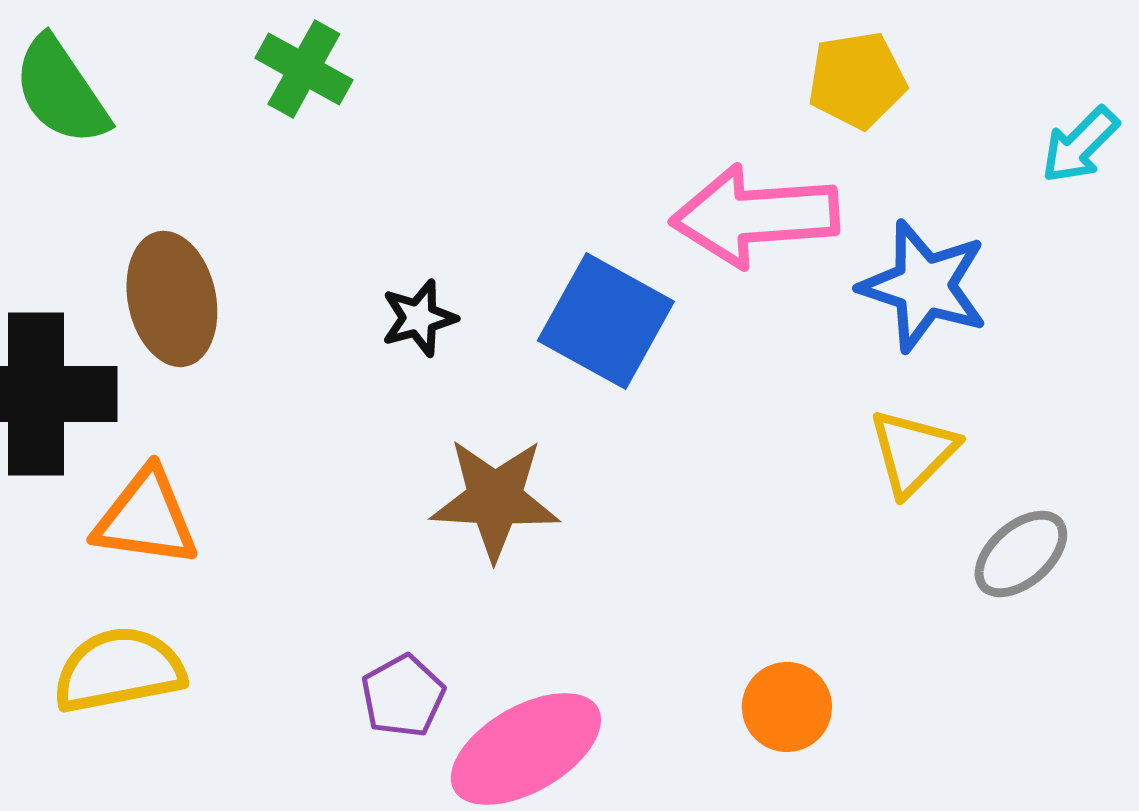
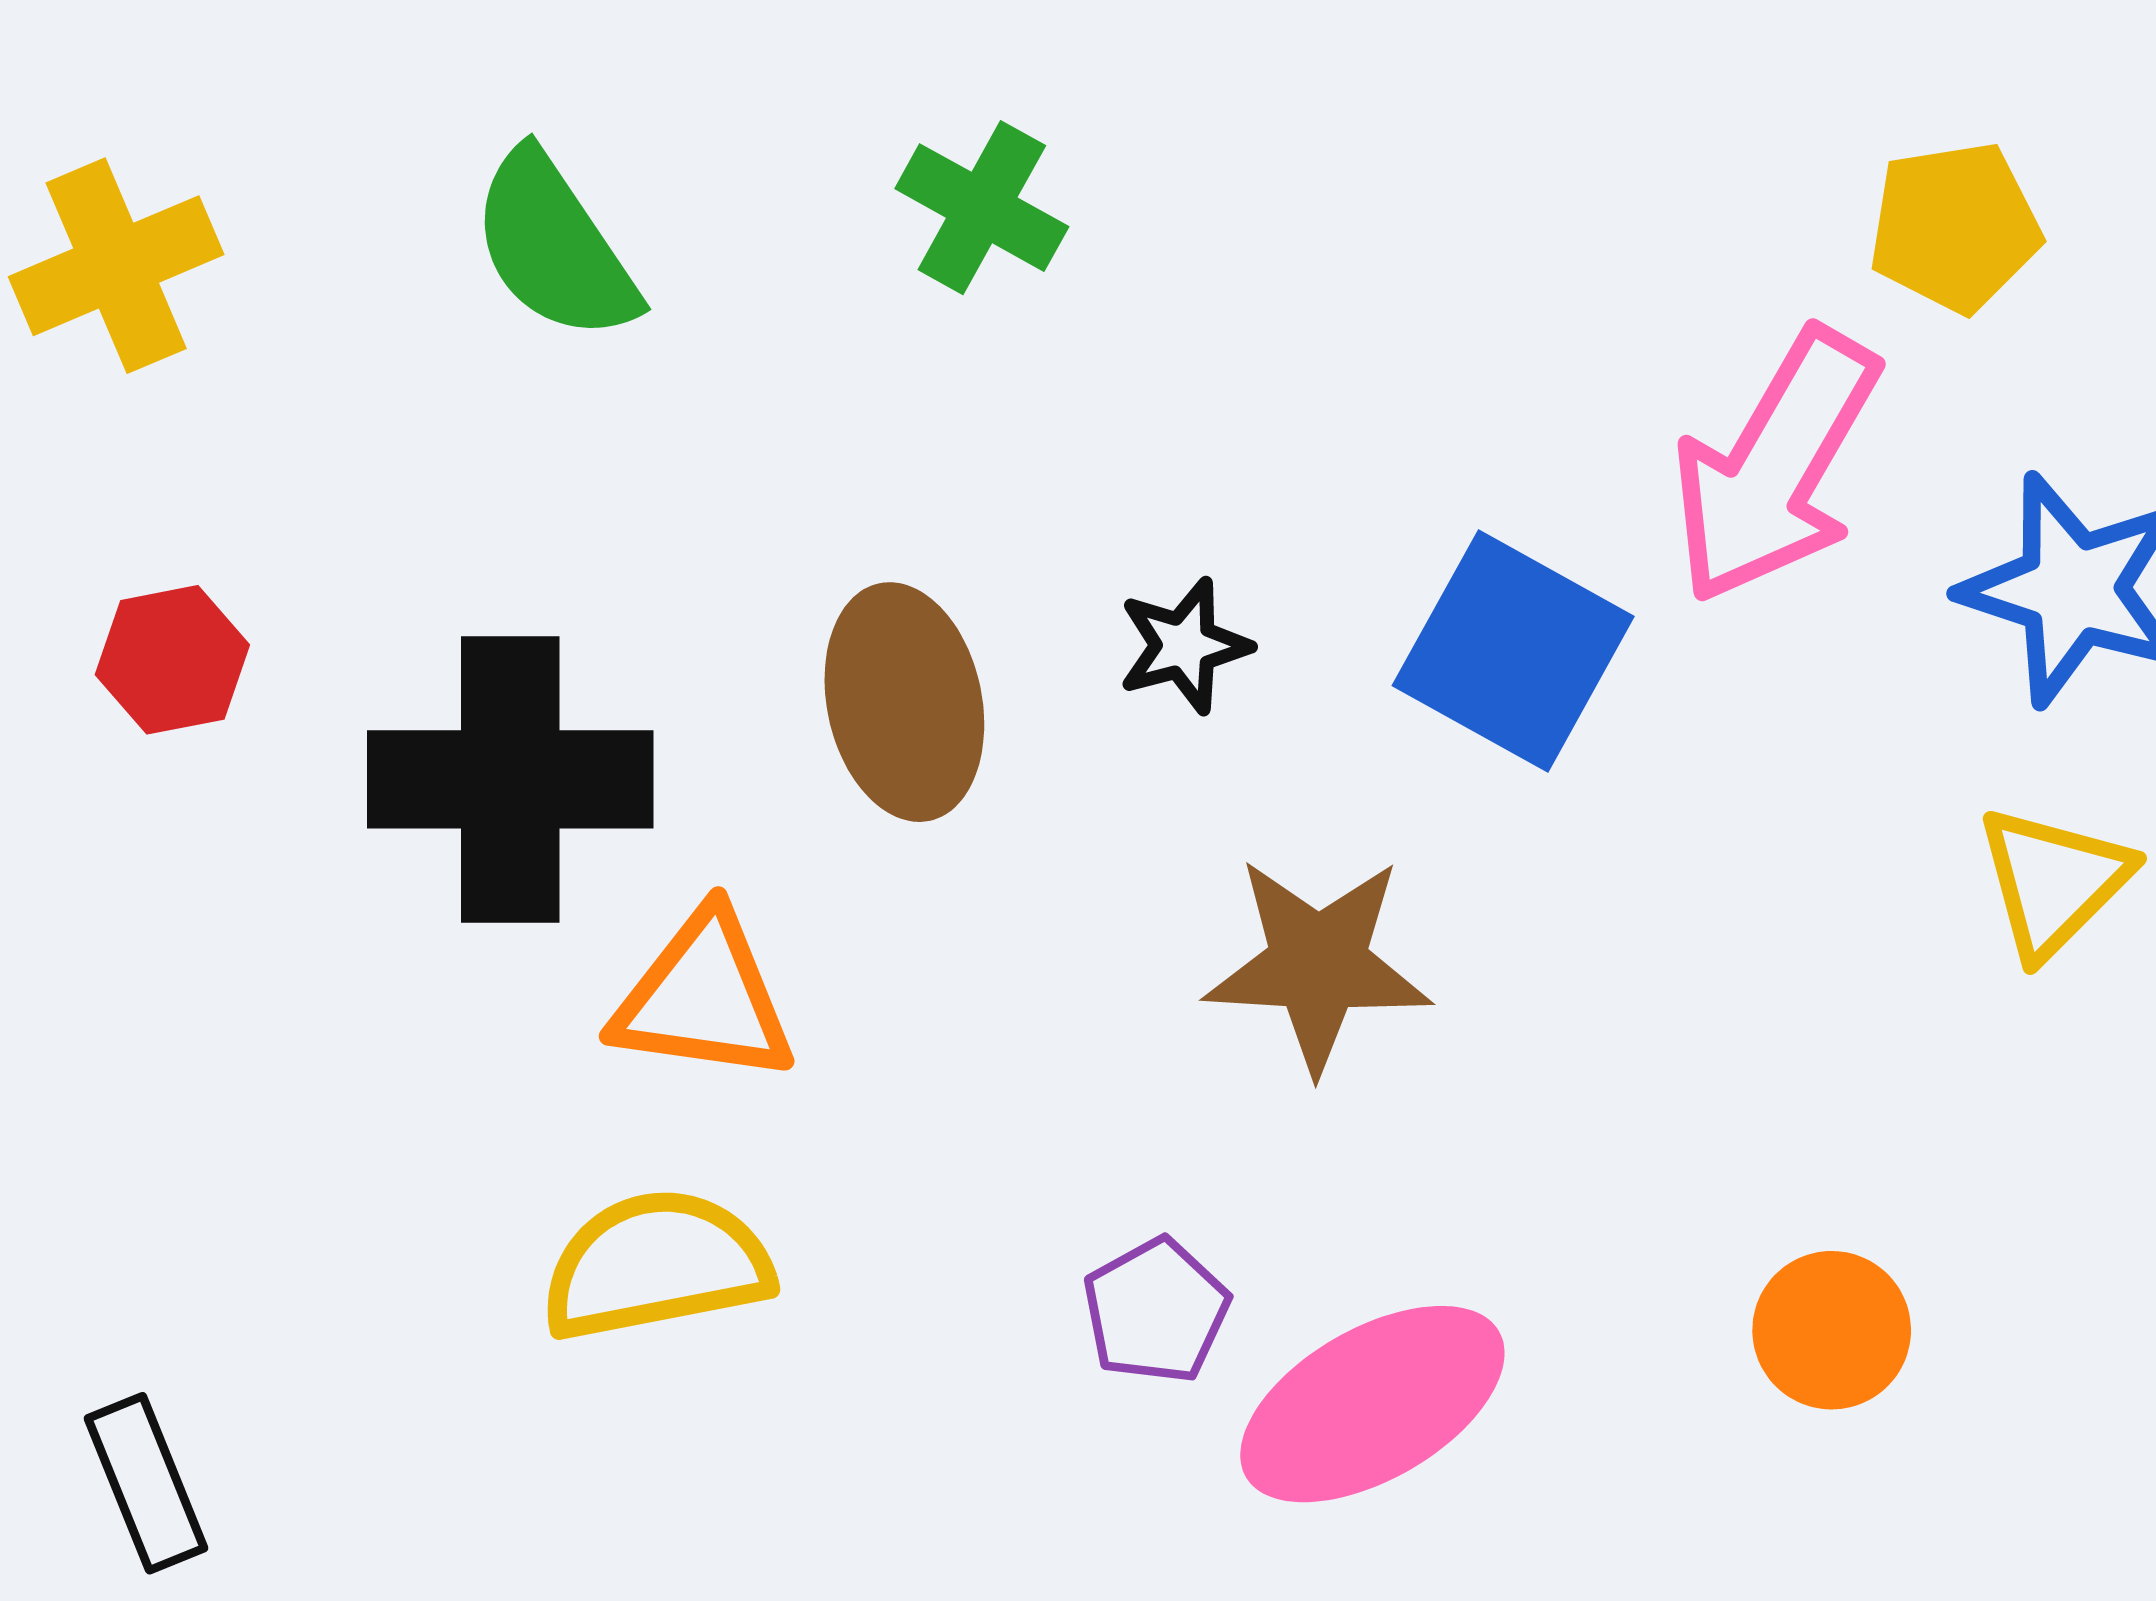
pink arrow: (755, 216) -> (1775, 466), turned -56
brown ellipse: (172, 299) -> (904, 702), moved

